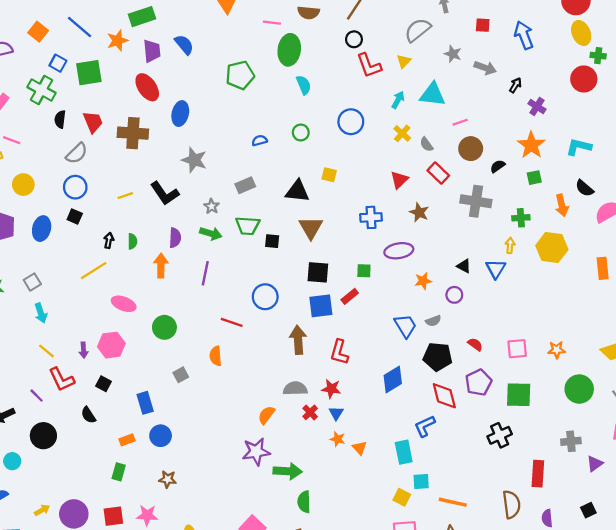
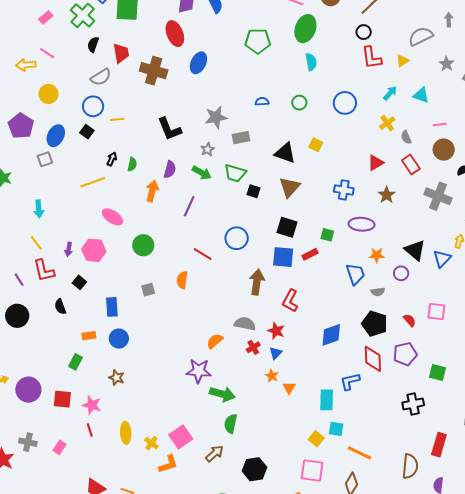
cyan triangle: (433, 94) -> (421, 95), size x0.7
gray star: (194, 160) -> (216, 117), moved, turned 30
yellow line: (125, 196) -> (117, 119), moved
black triangle: (464, 266) -> (415, 250), size x1.6
gray square: (32, 282) -> (45, 159), moved
blue trapezoid: (405, 326) -> (355, 274), moved
pink square: (517, 349) -> (436, 311), moved
green square: (519, 395) -> (438, 372), size x0.7

